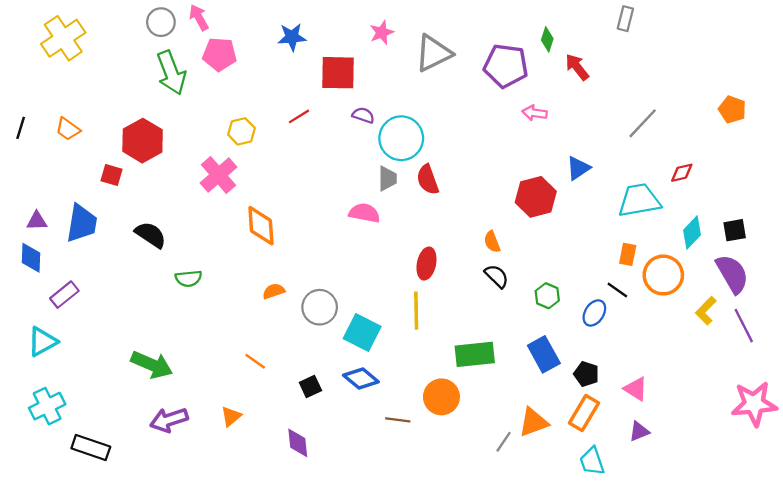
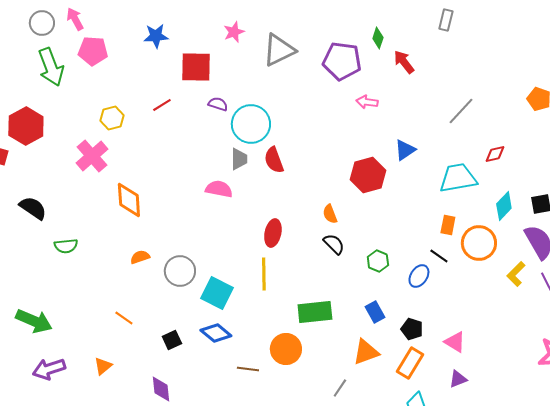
blue rectangle: (544, 354) -> (375, 312), size x0.7
orange triangle: (533, 422) -> (366, 352), moved

